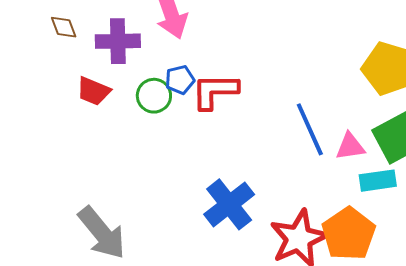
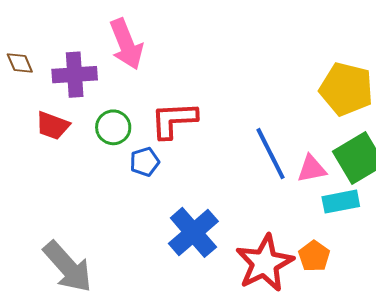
blue pentagon: (180, 80) -> (145, 162), moved
orange pentagon: (349, 234) -> (314, 256), size x0.6

